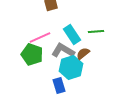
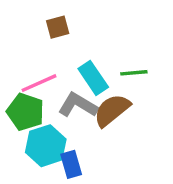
brown semicircle: (83, 53) -> (112, 110), size x1.6
cyan hexagon: (71, 67) -> (46, 146), moved

